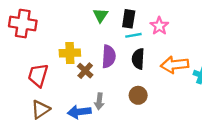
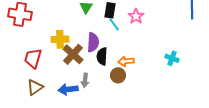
cyan line: (133, 35) -> (114, 24), turned 64
black semicircle: (138, 59) -> (102, 56), moved
orange arrow: (175, 65) -> (126, 61), moved, size x0.7
brown cross: (85, 71) -> (73, 54), size x1.5

